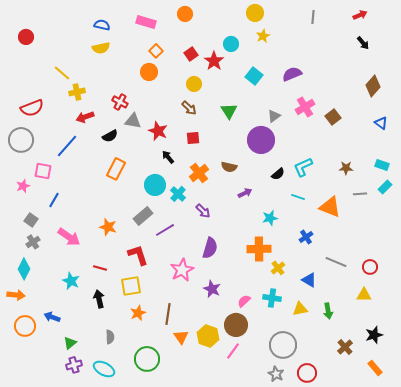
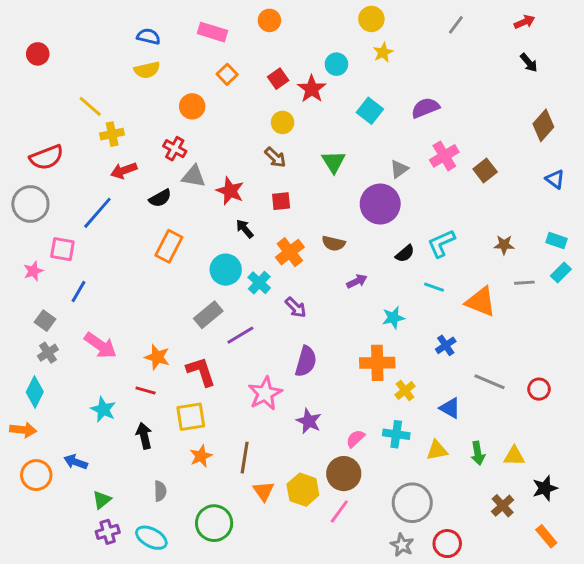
gray line: (313, 17) -> (456, 25), turned 32
orange circle: (149, 72) -> (192, 106), moved
orange star: (108, 227) -> (157, 357), moved
yellow triangle: (364, 295) -> (514, 456), moved

